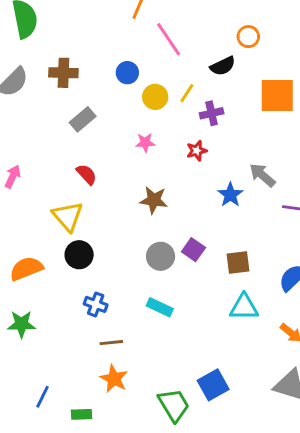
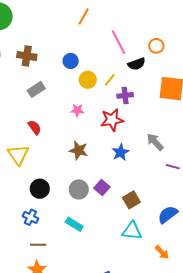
pink line: (169, 39) -> (118, 42), moved
red star: (197, 151) -> (112, 120), size x1.6
blue star: (230, 195) -> (120, 152), moved
black circle: (79, 255) -> (40, 189), moved
brown square: (238, 263) -> (131, 200), turned -30

